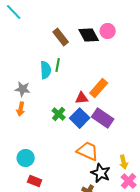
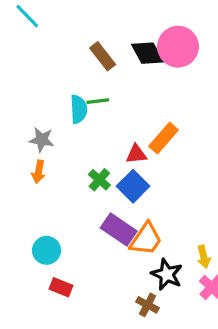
pink circle: (108, 31) -> (178, 47), size x1.6
green line: (58, 65) -> (98, 101), turned 72
purple rectangle: (103, 118) -> (119, 229), moved
orange trapezoid: (88, 151) -> (146, 239), turned 100

